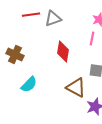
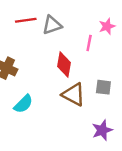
pink line: (92, 39) -> (89, 43), moved
brown triangle: (76, 88) -> (74, 94), moved

